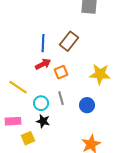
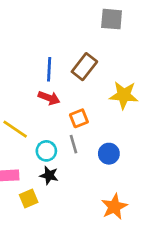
red arrow: (43, 64) -> (49, 98), turned 49
orange square: (61, 72) -> (79, 118), moved
yellow star: (100, 74) -> (124, 95), moved

